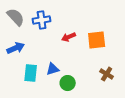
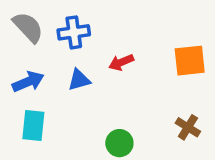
orange square: (97, 40) -> (190, 61), moved
blue triangle: (53, 69) -> (79, 80), moved
cyan rectangle: (31, 73) -> (33, 126), moved

